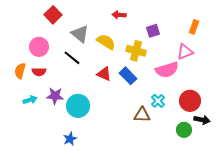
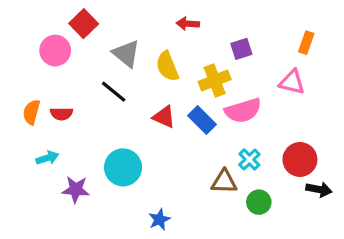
yellow semicircle: (106, 42) -> (167, 66), turned -144
pink circle: (39, 47) -> (55, 51), moved
yellow cross: (136, 51) -> (215, 81), turned -36
pink triangle: (185, 52) -> (292, 82), turned 36
pink semicircle: (167, 70) -> (243, 111), moved
purple star: (55, 96) -> (76, 189), moved
green circle: (184, 130) -> (259, 202), moved
blue star: (70, 139) -> (159, 219), moved

